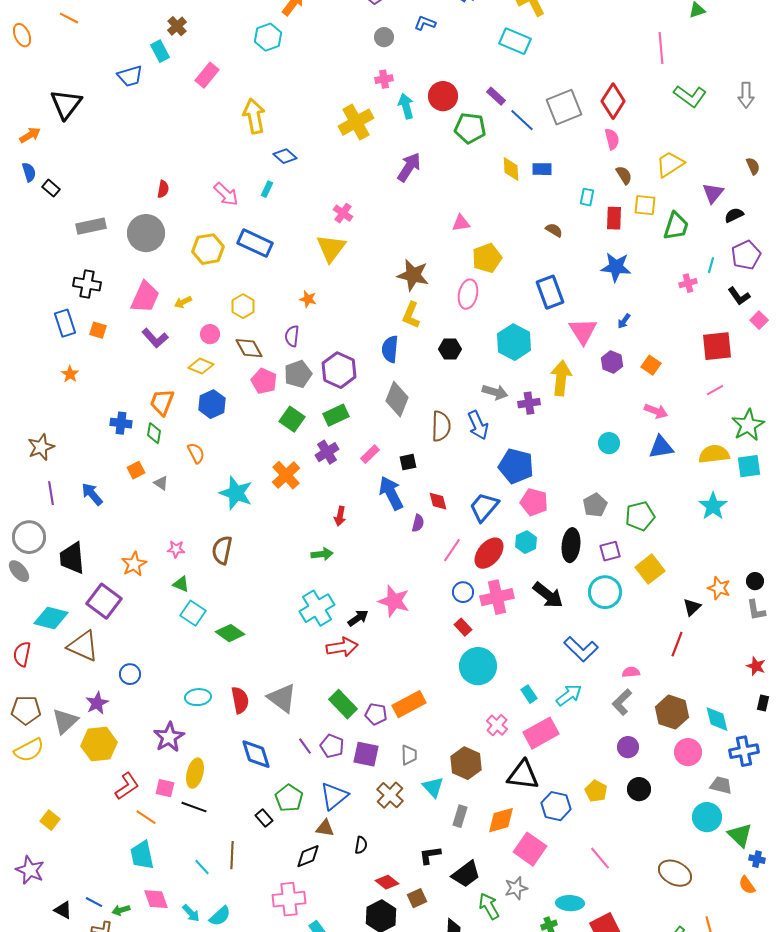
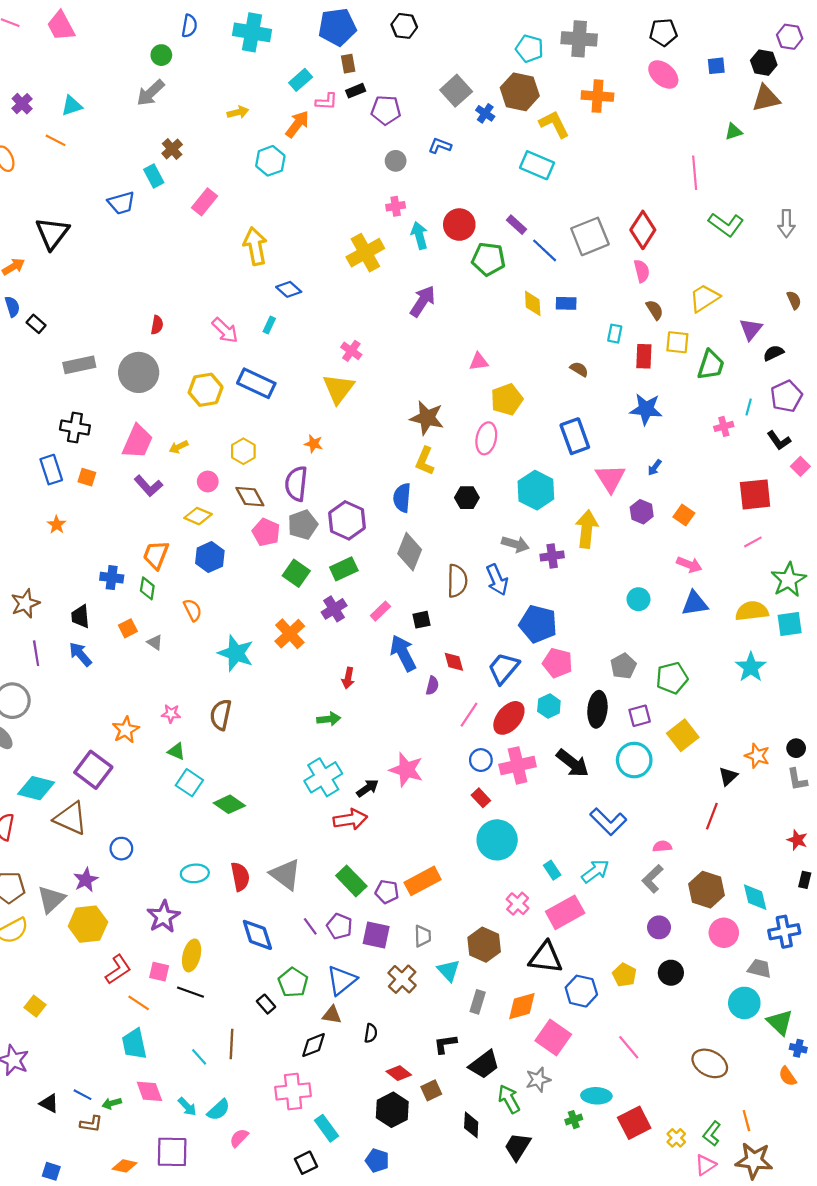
purple semicircle: (292, 336) -> (296, 484), size x1.5
black trapezoid: (72, 558) -> (80, 616), moved, size x0.7

